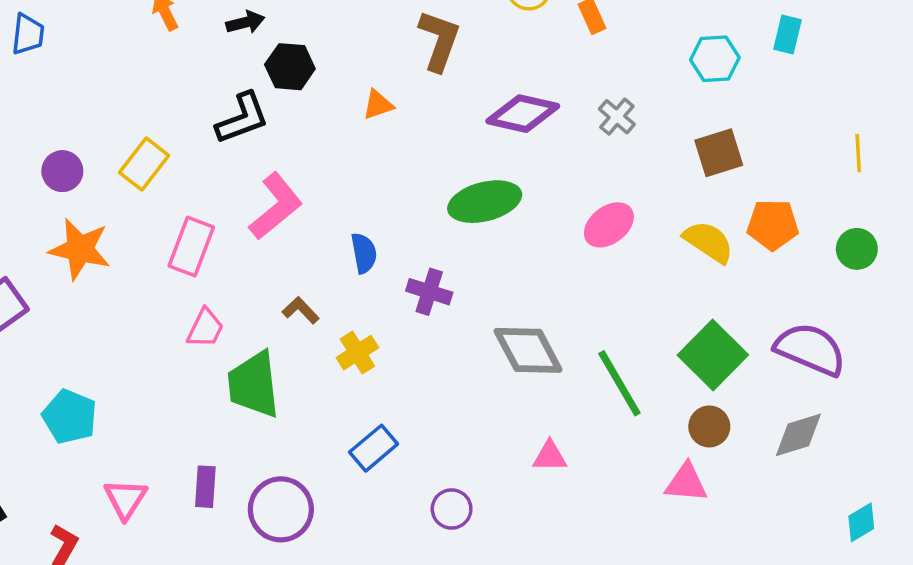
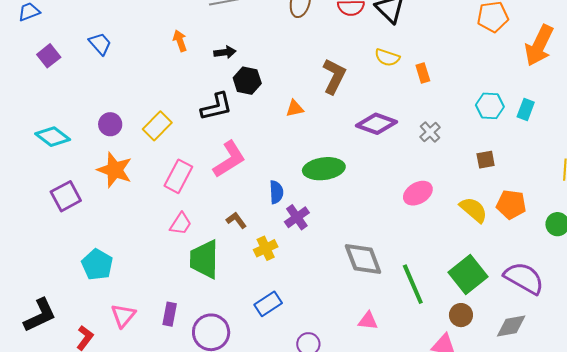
blue trapezoid: (28, 34) -> (100, 44), turned -55
cyan rectangle: (788, 34) -> (526, 109), moved
brown square: (719, 153) -> (486, 160), size x0.7
green ellipse: (485, 202) -> (324, 169), moved
purple cross: (429, 292) -> (297, 217), moved, turned 30

